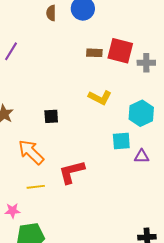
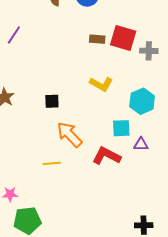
orange arrow: (31, 152) -> (69, 134), moved
red L-shape: (72, 172) -> (106, 156), moved, turned 40
yellow line: (36, 187) -> (52, 163), moved

